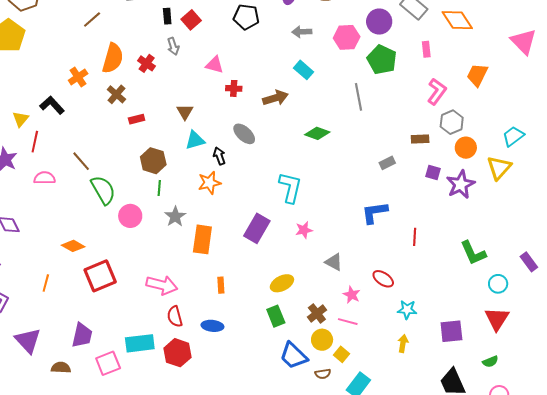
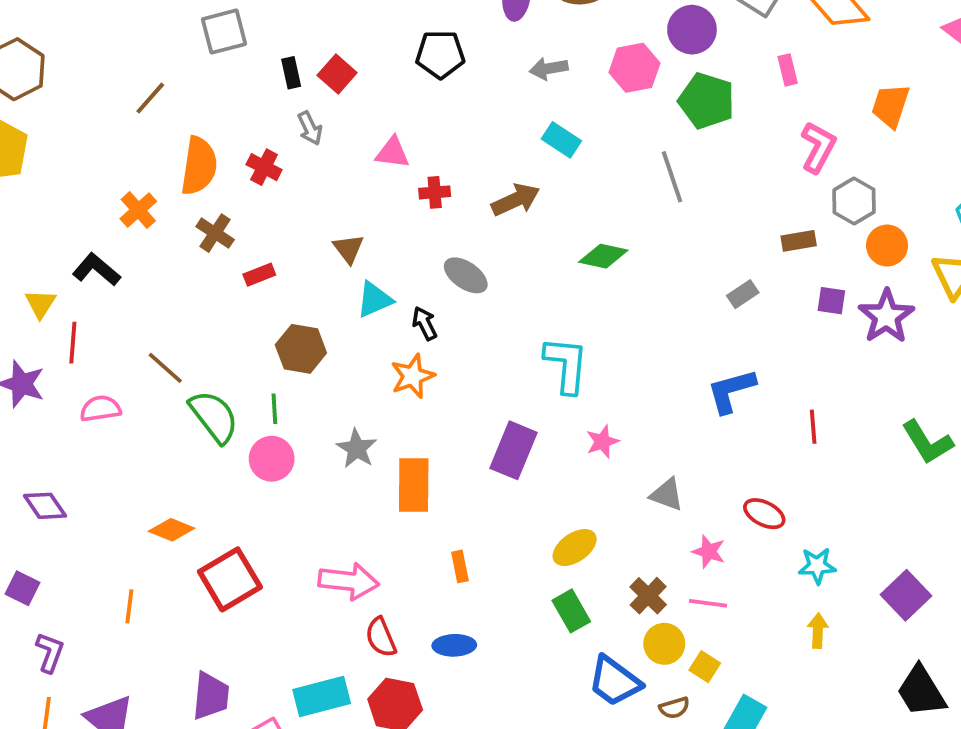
green line: (159, 188) -> (274, 409), moved
purple square: (451, 331) -> (906, 595), turned -30

